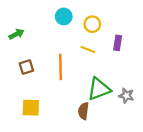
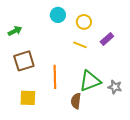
purple rectangle: (118, 43) -> (107, 39), turned 40
brown square: (26, 67) -> (24, 61), size x1.5
orange line: (60, 67) -> (55, 77), moved

